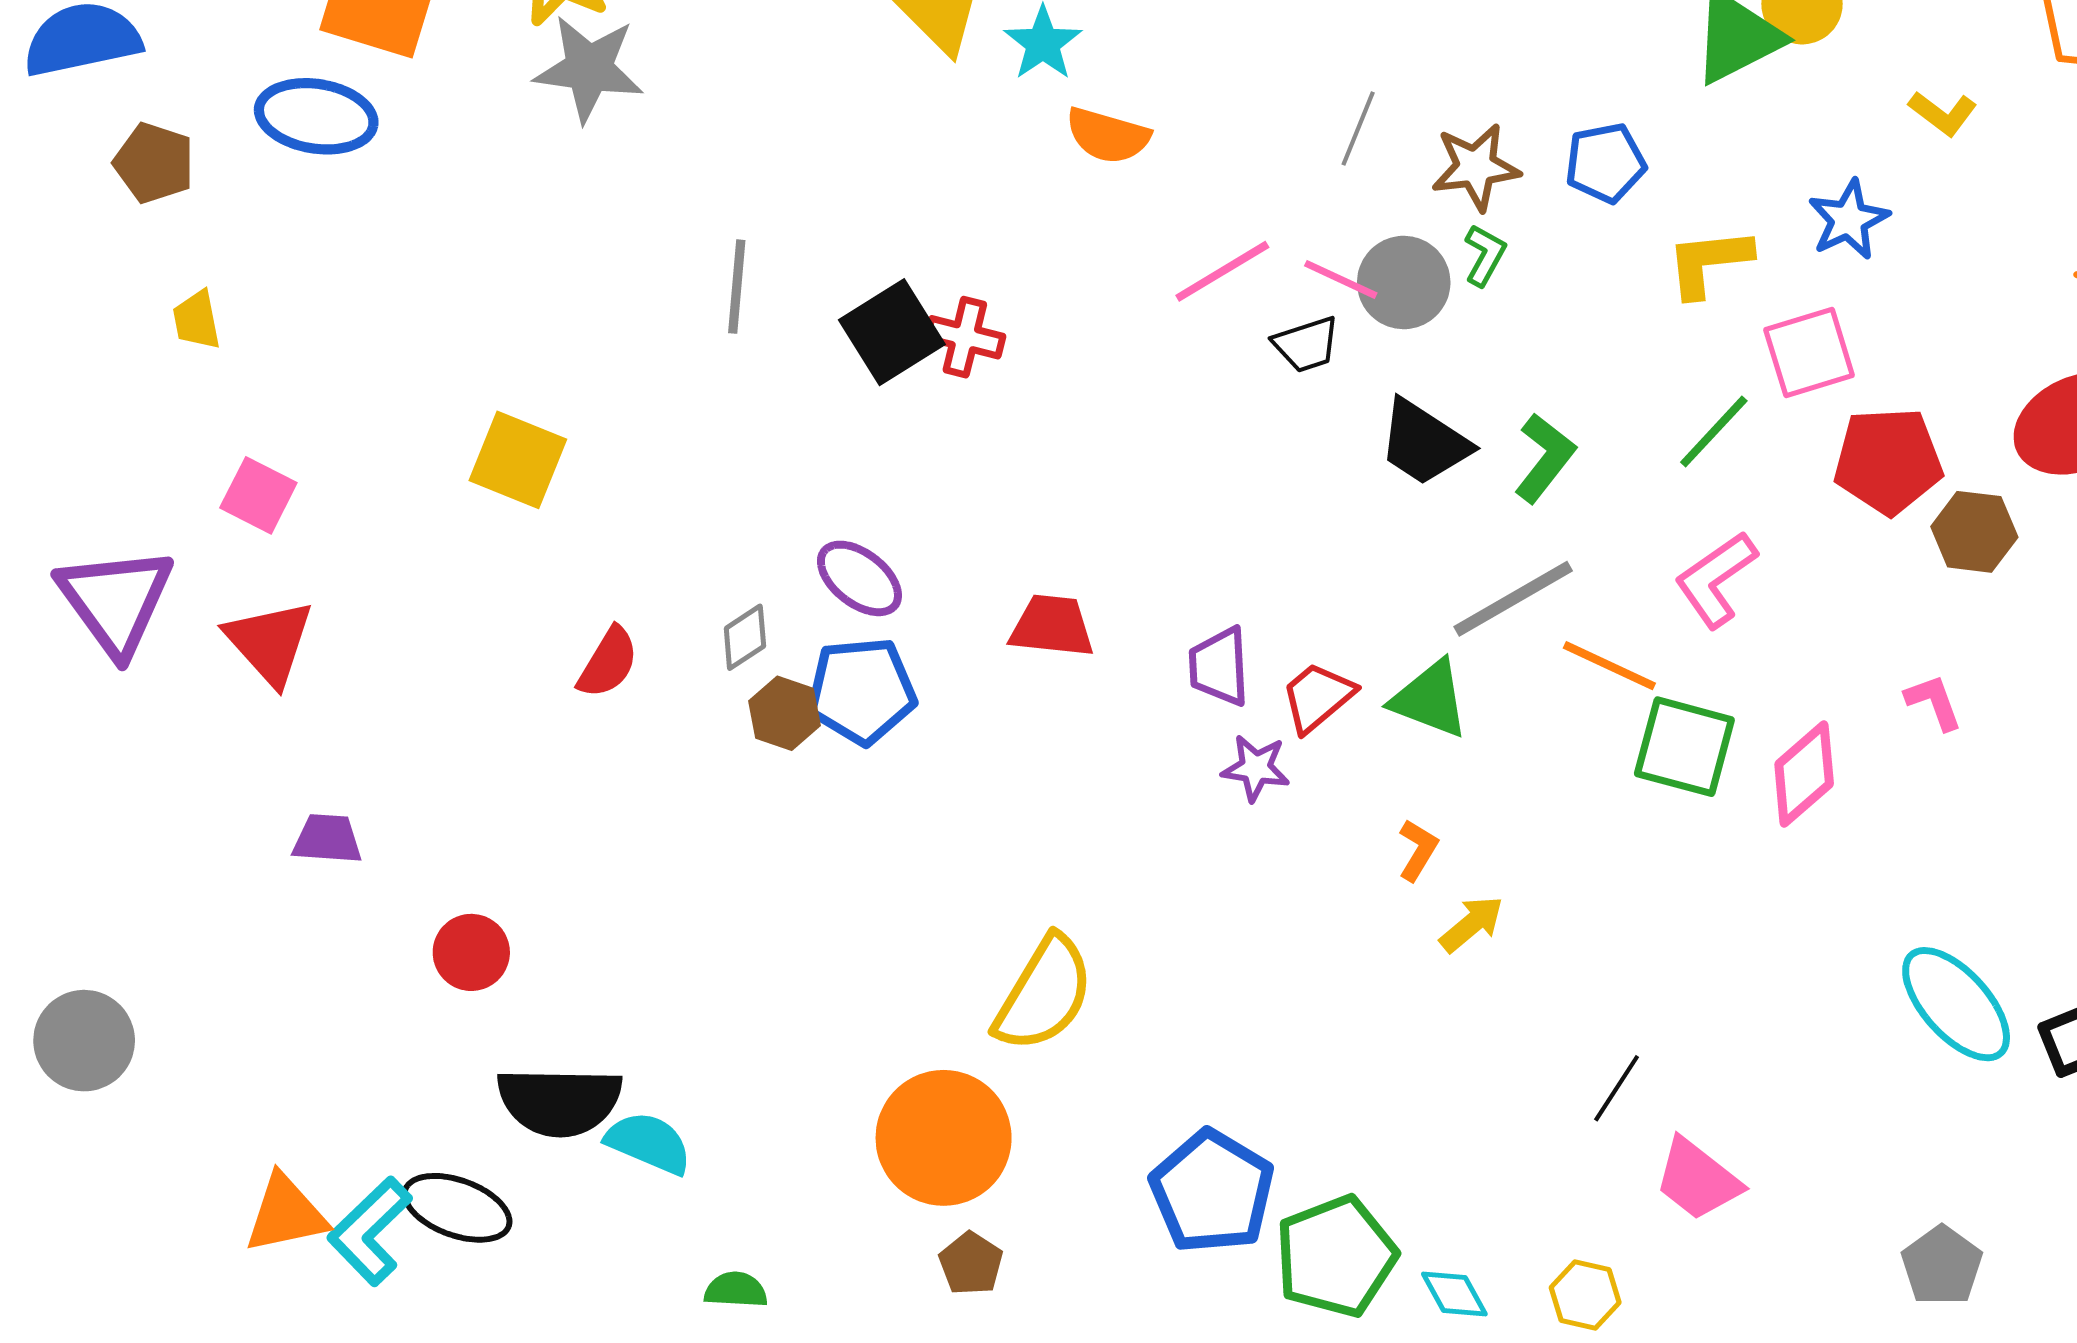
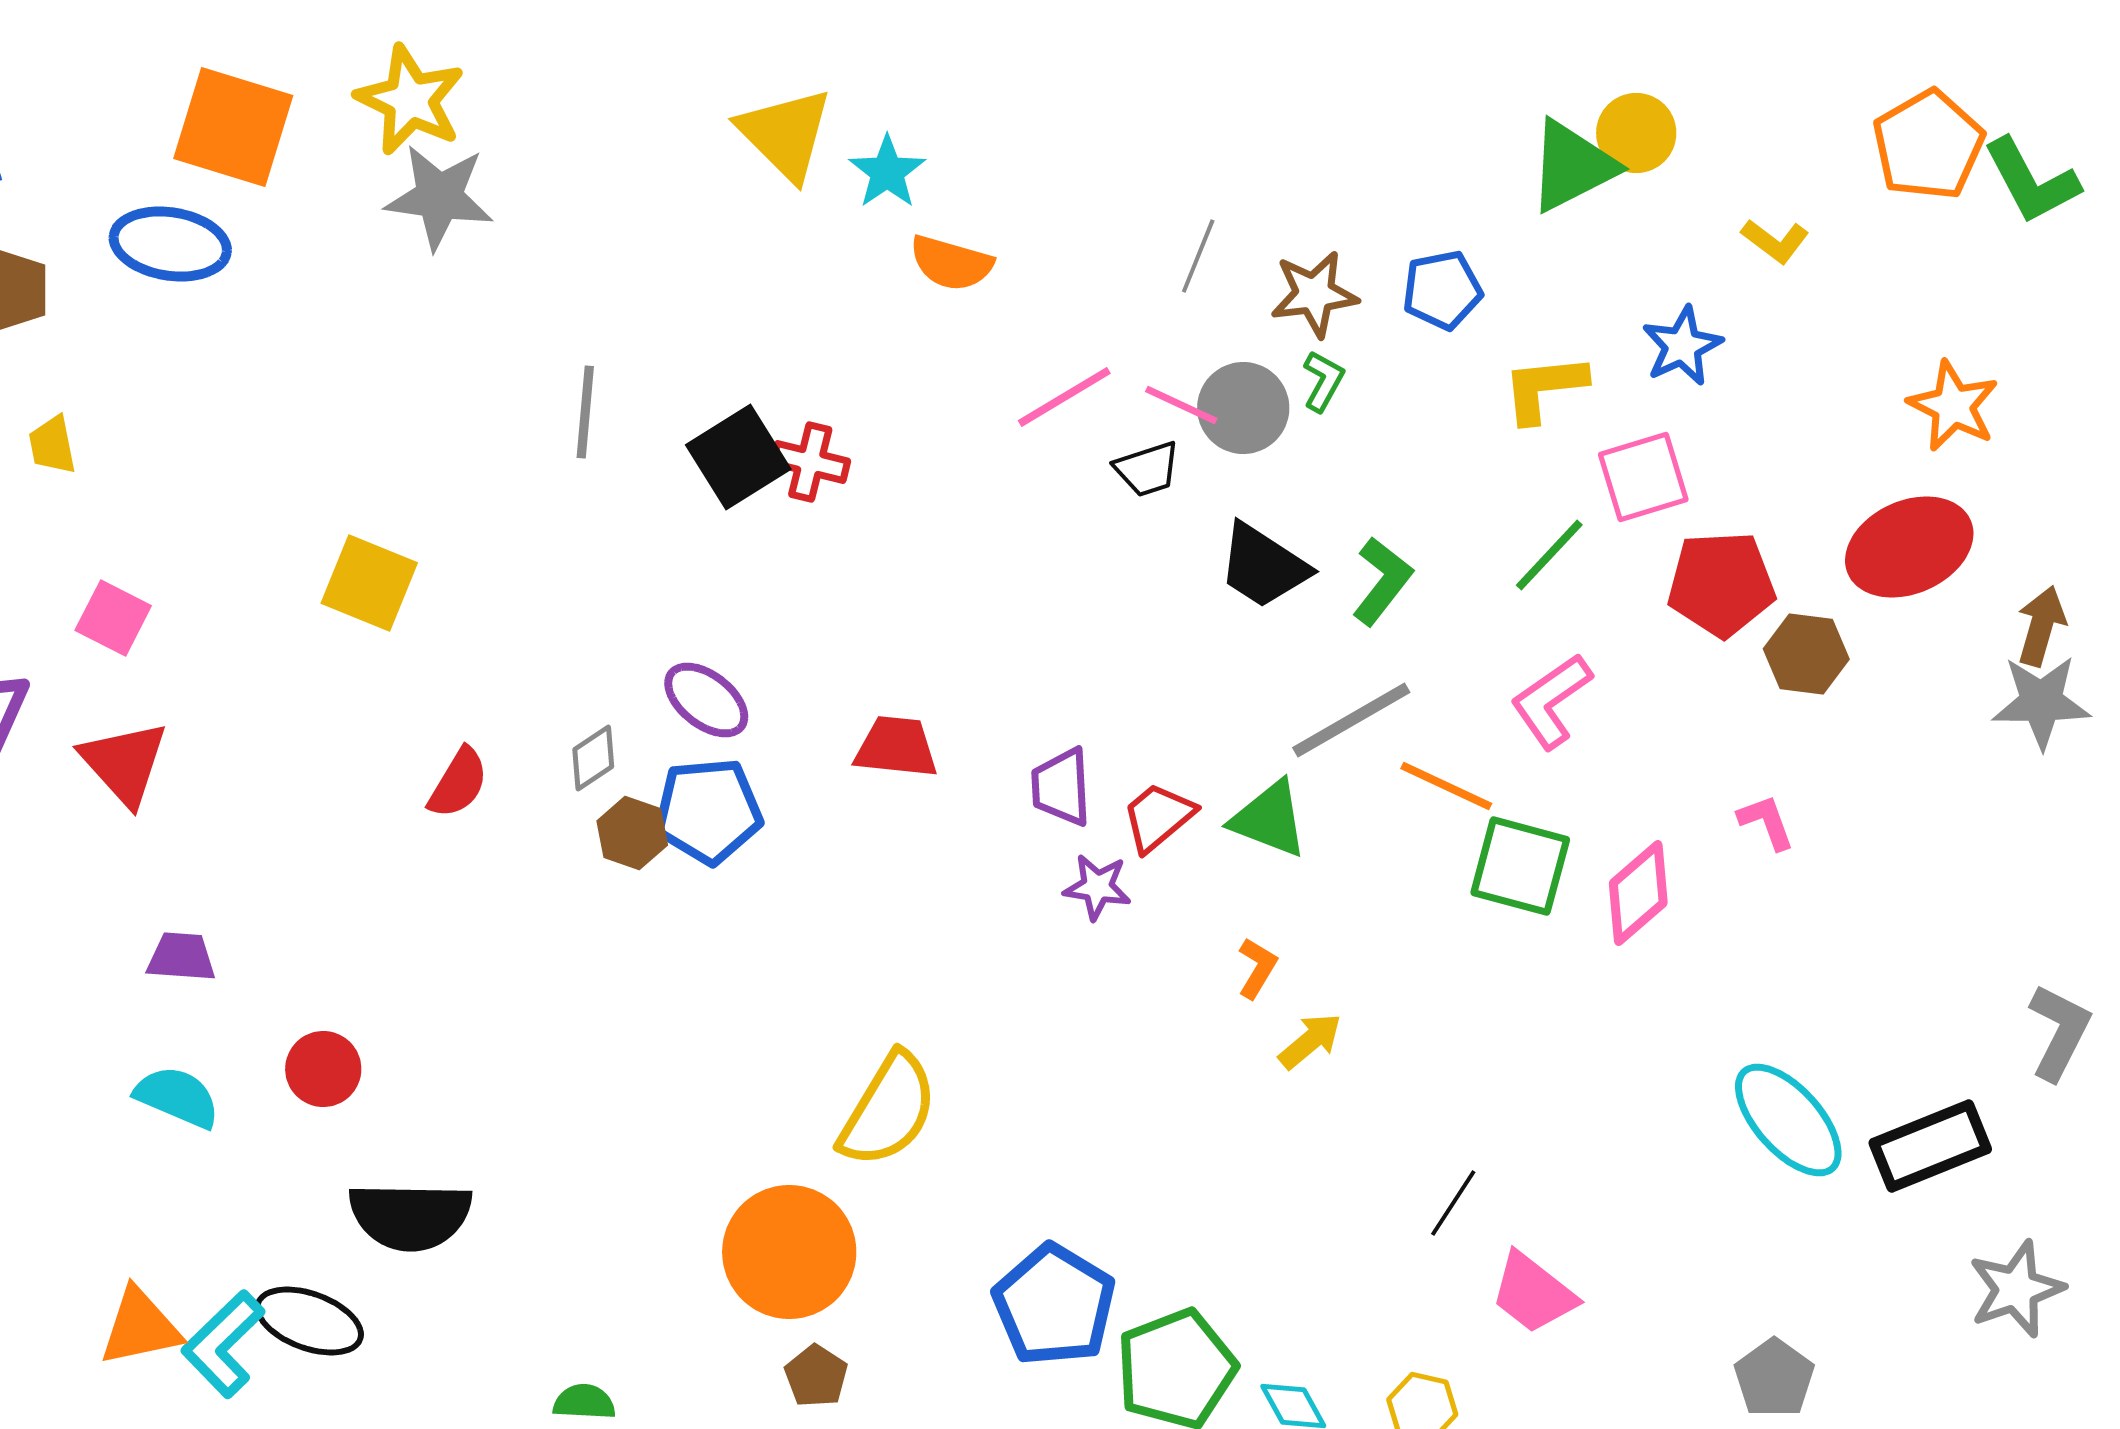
cyan semicircle: (649, 1143) -> (177, 1097), moved

